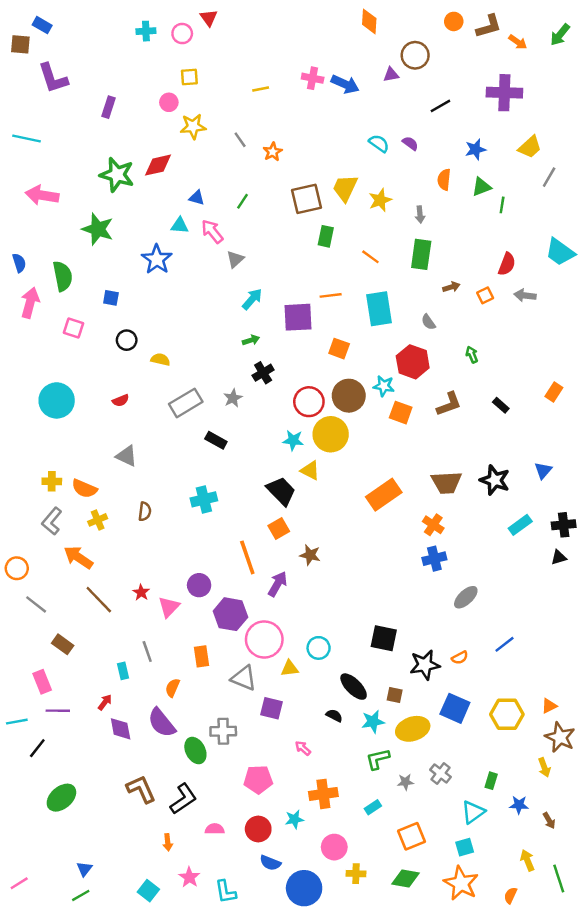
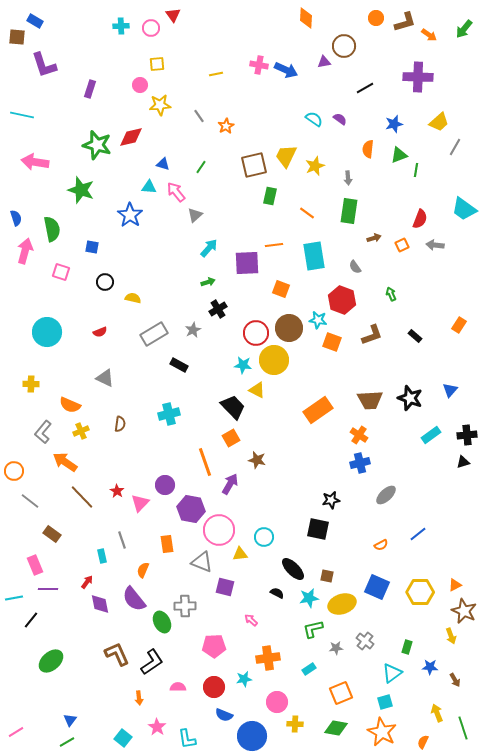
yellow cross: (52, 481) -> (31, 384), moved
black star: (425, 665) -> (331, 500), moved, size x0.7

